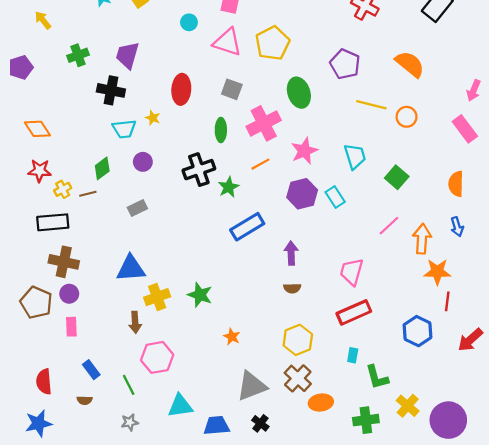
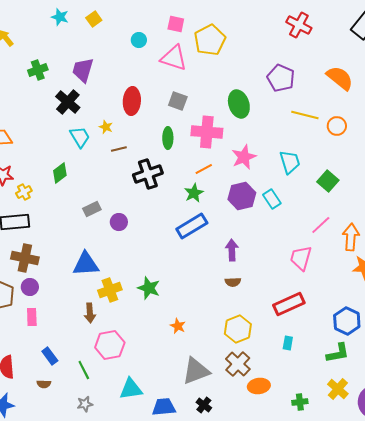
yellow pentagon: (272, 43) -> (210, 40), moved
black cross: (111, 90) -> (68, 102), turned 30
pink cross: (264, 123) -> (207, 132), turned 32
cyan trapezoid: (124, 129) -> (80, 137), turned -115
purple circle: (143, 162) -> (119, 222), moved
green star: (229, 187) -> (194, 193), moved
brown line: (88, 194) -> (119, 149), moved
pink trapezoid: (352, 272) -> (301, 258), moved
green L-shape: (377, 377) -> (338, 353), moved, turned -85
green cross: (366, 420) -> (300, 402), size x0.7

